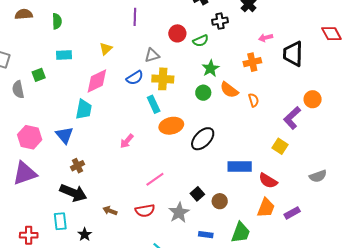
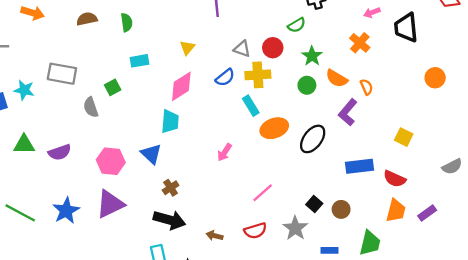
red circle: (177, 33) -> (273, 48), moved
gray triangle: (152, 55) -> (242, 49), turned 42
orange cross: (252, 62) -> (360, 43), turned -30
purple L-shape: (292, 118) -> (348, 112), moved

